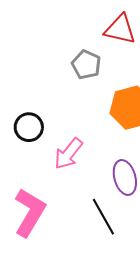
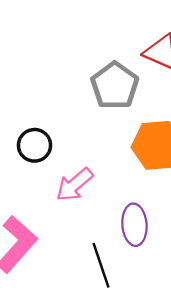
gray pentagon: (86, 65) -> (115, 86), size x1.4

